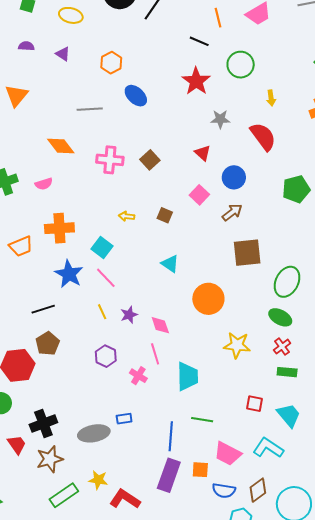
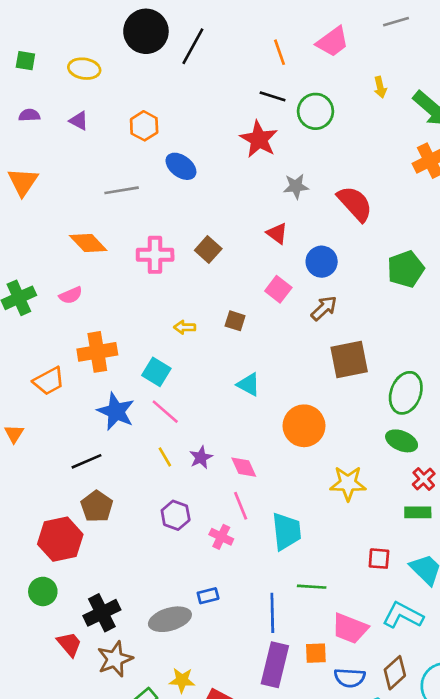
black line: (199, 41) -> (273, 96), moved
yellow arrow: (271, 98) -> (380, 87), moved
red cross: (282, 347) -> (424, 479), moved

